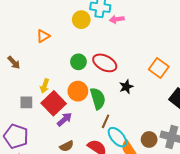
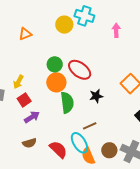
pink arrow: (117, 19) -> (116, 30), moved, turned 88
orange circle: (78, 91) -> (56, 82), moved
red square: (54, 103) -> (24, 100), size x0.6
brown line: (106, 121) -> (90, 126), moved, turned 32

